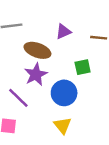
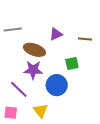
purple star: (36, 74) -> (33, 70), turned 30
yellow triangle: (63, 125) -> (41, 111), moved

